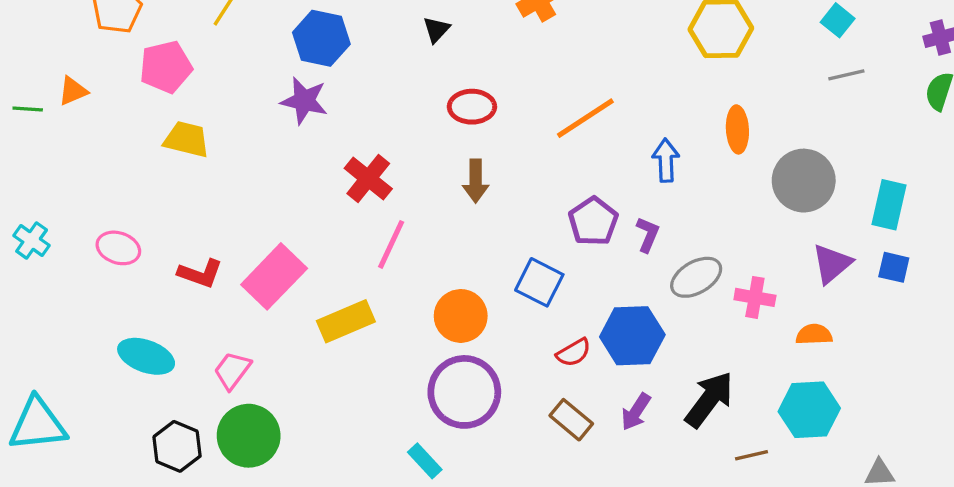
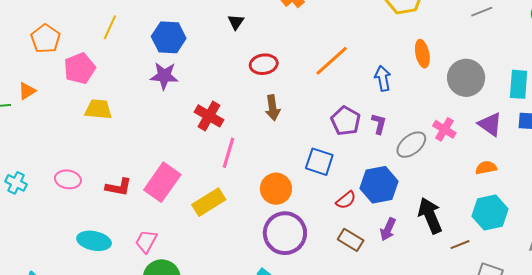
purple triangle: (832, 264) -> (490, 124), turned -36
pink cross: (755, 297) -> (444, 129), moved, turned 30
black arrow: (709, 400) -> (430, 215), turned -51

